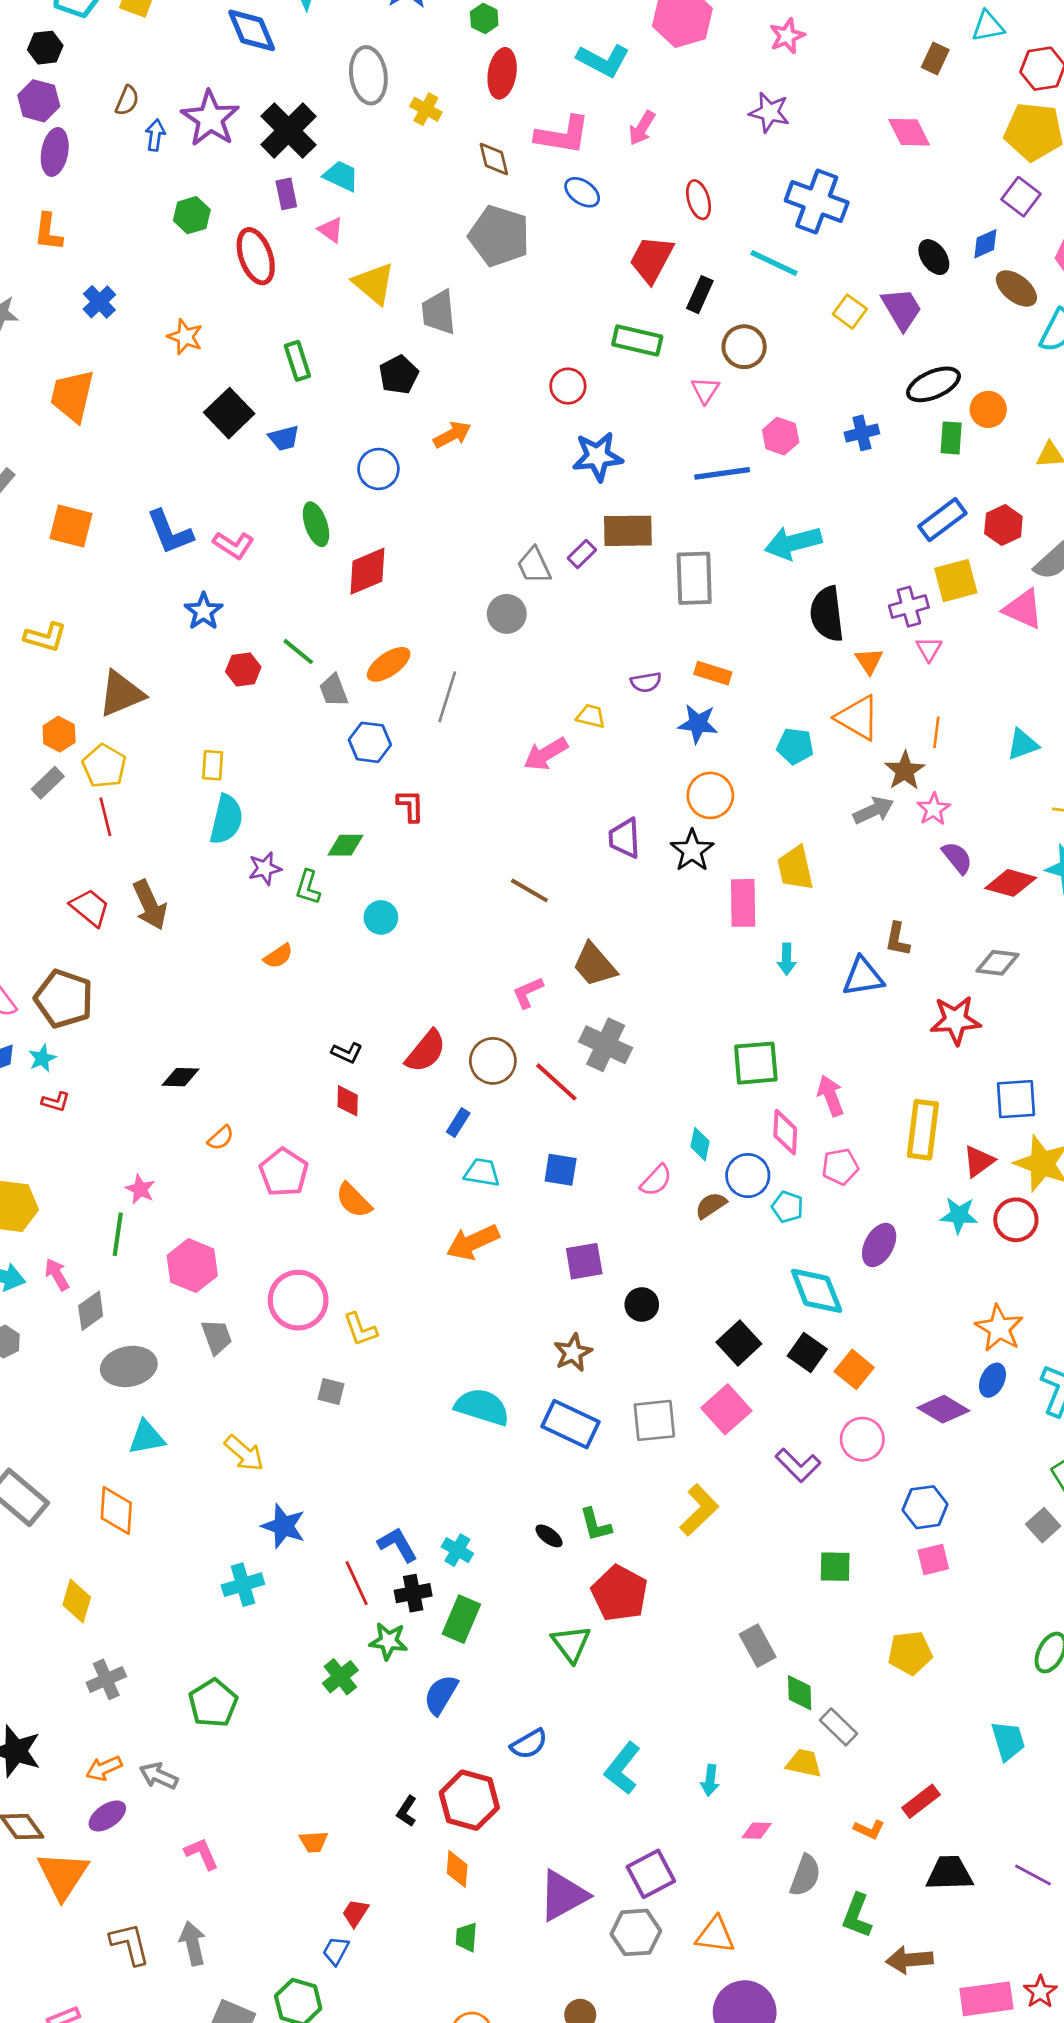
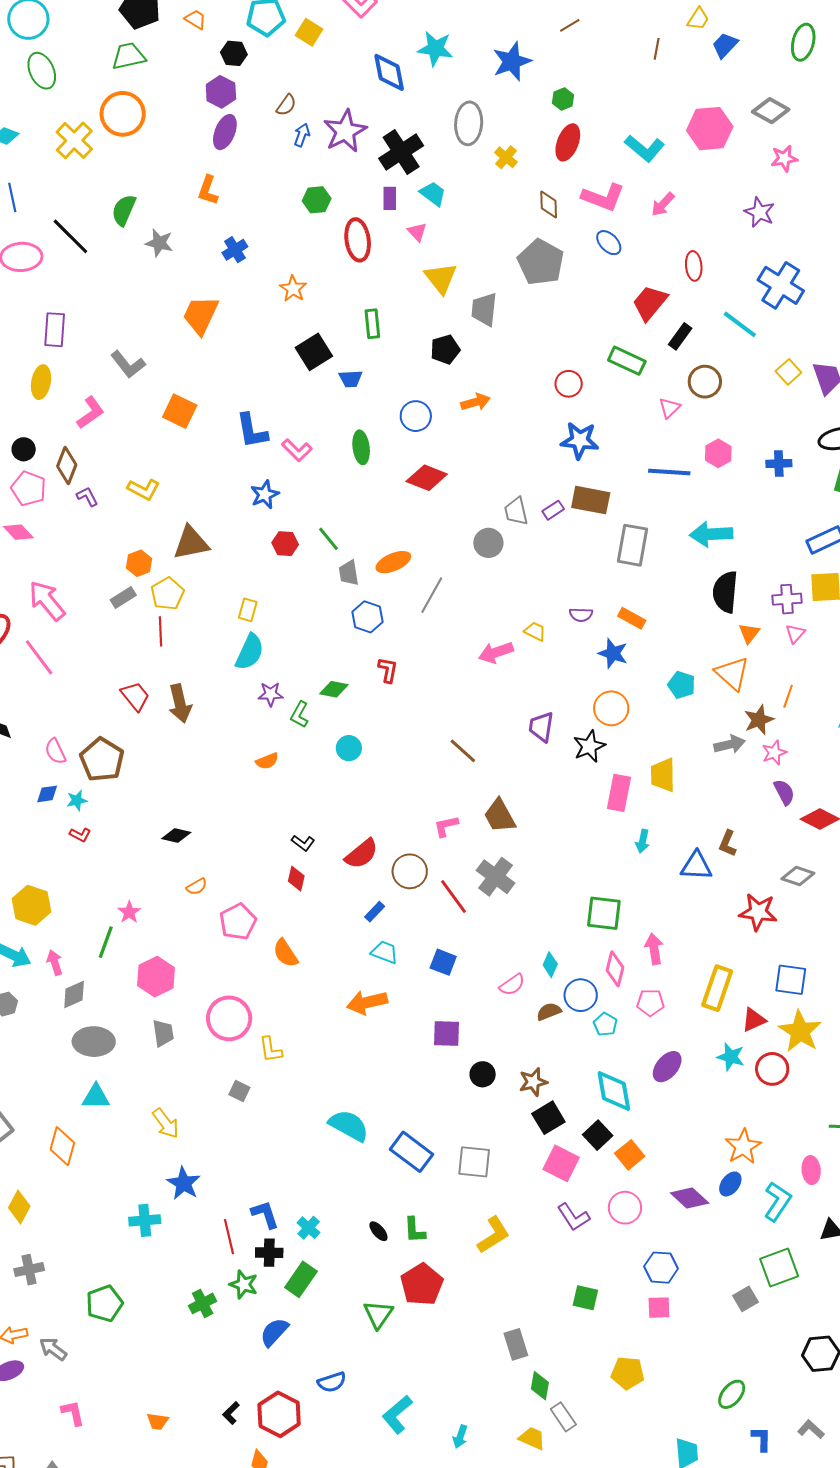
red diamond: (367, 571) -> (427, 478), moved, turned 33
brown star: (573, 1353) -> (533, 1082), moved
pink square: (726, 1409) -> (561, 1163), moved, turned -33

